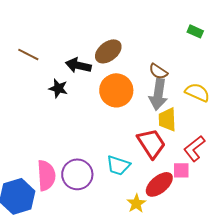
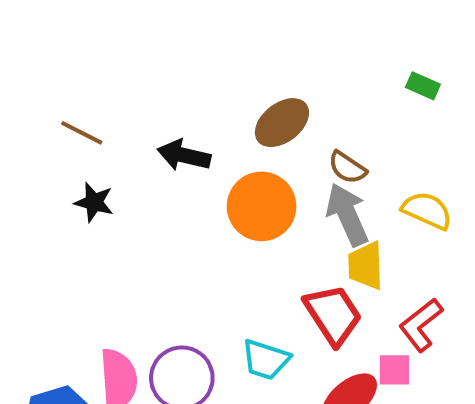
brown ellipse: (108, 51) -> (282, 123), moved
black star: (58, 88) -> (94, 202), moved
gray arrow: (158, 94) -> (347, 215), turned 148

